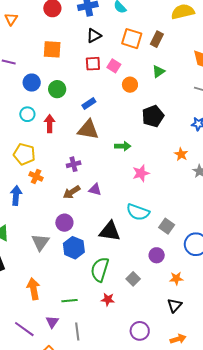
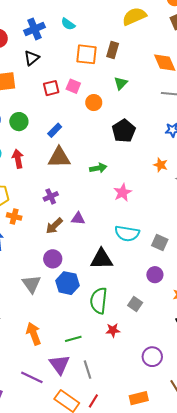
black triangle: (94, 36) -> (32, 58), moved
purple triangle: (52, 322) -> (59, 364), size x1.5

